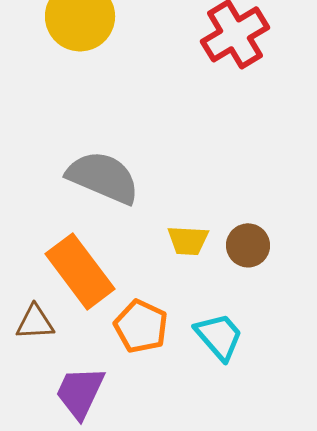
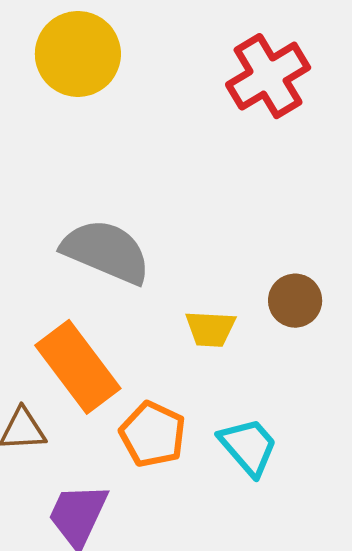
brown circle: (248, 245) -> (295, 301), moved

